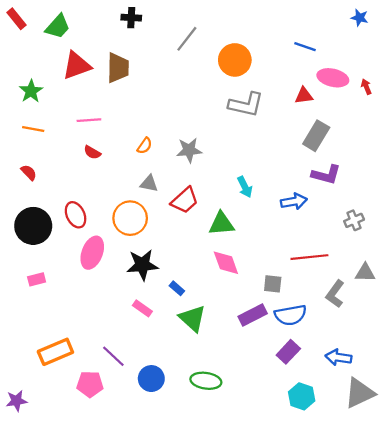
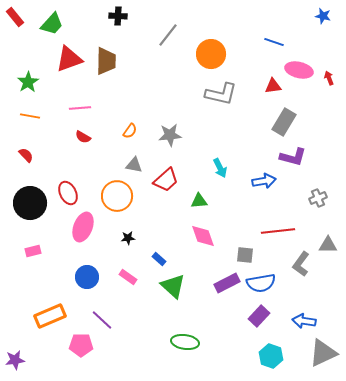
green triangle: (221, 224) -> (199, 201), size x0.7
black star: (142, 265) -> (128, 238), size x0.5
blue circle: (151, 379) -> (87, 277), moved

